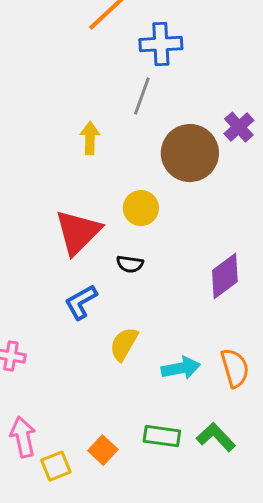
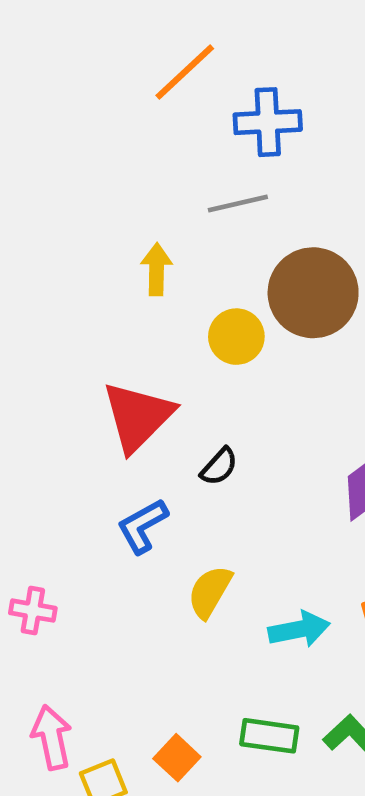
gray line: (142, 96) -> (238, 204), turned 57
yellow circle: (141, 208) -> (236, 337), moved
black semicircle: (130, 264) -> (219, 467), turned -56

